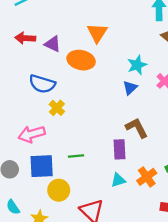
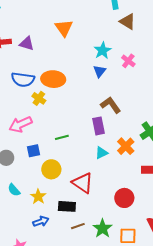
orange ellipse: (81, 60) -> (53, 79), moved
blue square: (42, 166) -> (33, 151), size x0.6

